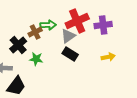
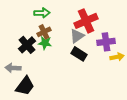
green arrow: (48, 25) -> (42, 13), moved
purple cross: (103, 25) -> (106, 42), moved
green star: (36, 59) -> (45, 43), moved

